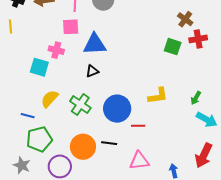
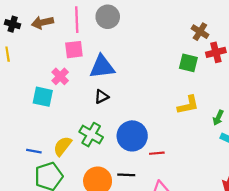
pink cross: (56, 50) -> (60, 76), turned 35
yellow L-shape: (158, 96) -> (188, 105), moved
yellow semicircle: (50, 99) -> (63, 146), moved

